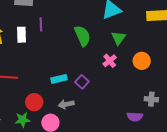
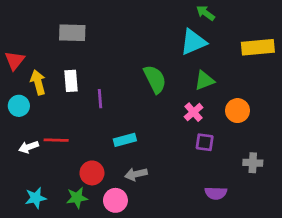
purple line: (41, 24) -> (100, 99), moved
green triangle: (118, 38) -> (204, 80), turned 35
purple square: (82, 82) -> (205, 142), moved, turned -32
purple semicircle: (135, 117) -> (216, 193), moved

